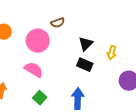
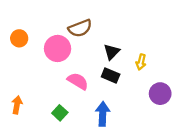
brown semicircle: (58, 23) -> (80, 28), size x1.5
pink semicircle: (34, 70) -> (78, 81), moved

